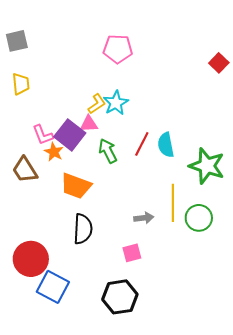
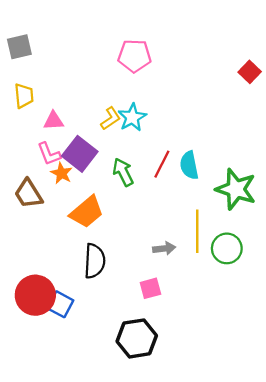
pink triangle: (89, 124) -> (54, 121), moved
orange trapezoid: (76, 186) -> (87, 212), turned -60
blue square: (53, 287) -> (60, 304), moved, size x0.7

